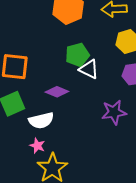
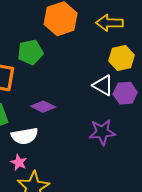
green pentagon: (77, 55) -> (30, 52), moved
white triangle: (89, 69) -> (103, 85), moved

